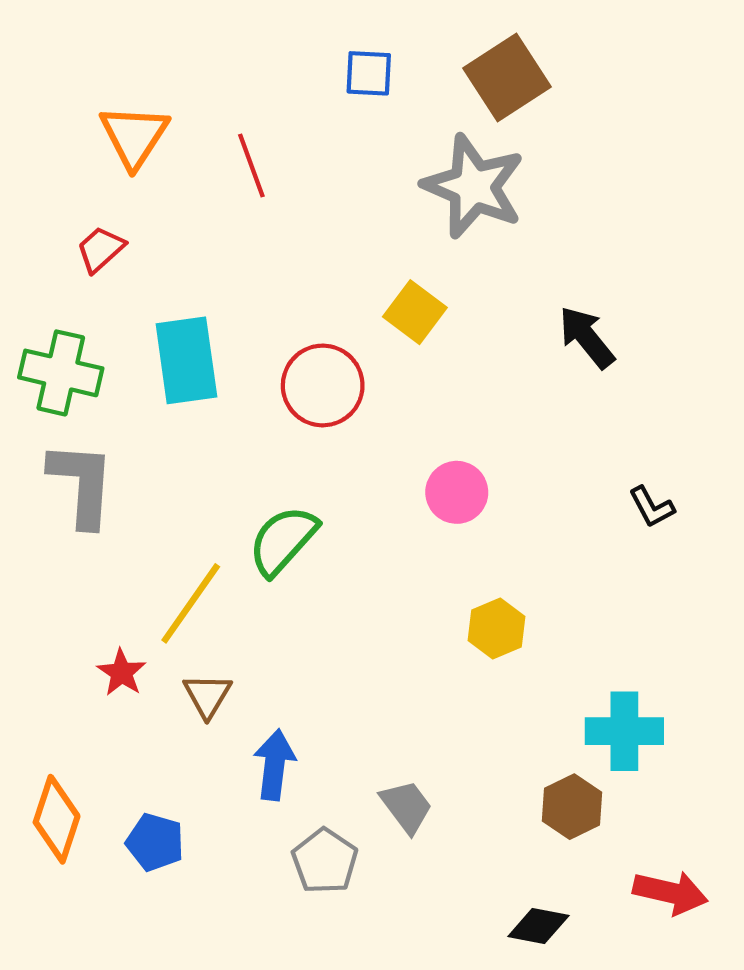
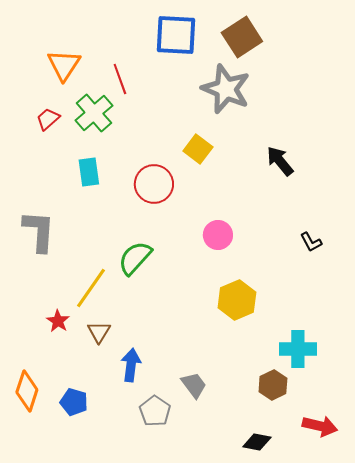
blue square: (369, 73) -> (176, 35), size x1.8
cyan rectangle: (186, 360) -> (89, 172), size x0.7
green cross: (61, 373) -> (94, 113), moved, turned 36
yellow hexagon: (497, 629) -> (237, 300), size x1.4

